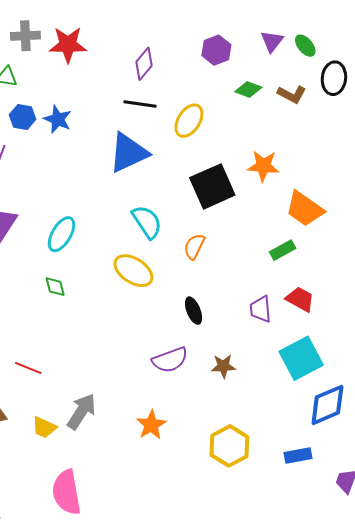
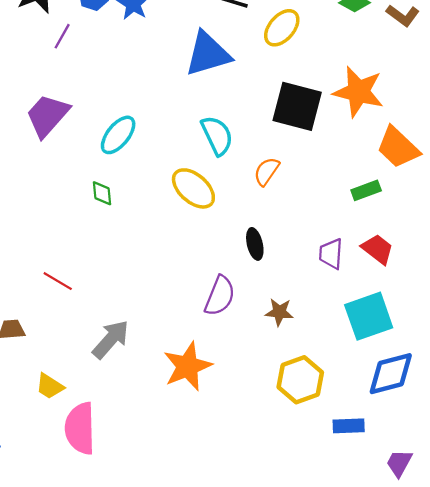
orange star: (263, 166) -> (358, 92), size x1.4
black square: (212, 186) -> (297, 106), turned 30
purple semicircle: (170, 360) -> (220, 296), turned -57
orange star: (151, 425) -> (188, 366), size x1.4
yellow trapezoid: (44, 427) -> (50, 386), moved
yellow hexagon: (229, 446) -> (300, 380), moved

